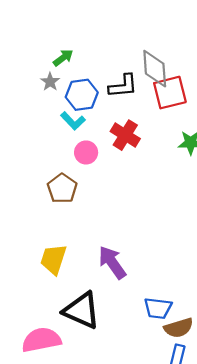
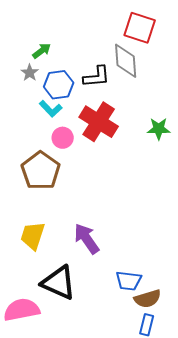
red square: (170, 93) -> (140, 28), moved, turned 32
red cross: (125, 135) -> (99, 122), size x1.4
brown pentagon: (62, 188) -> (41, 171), size x1.4

